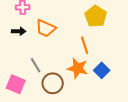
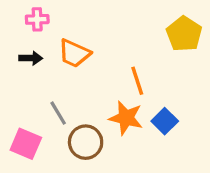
yellow pentagon: (96, 16) -> (184, 34), moved

